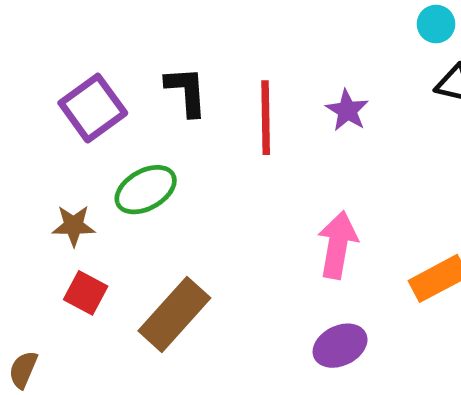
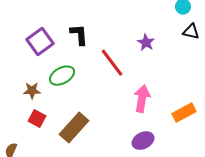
red line: (266, 118) -> (112, 63), moved, turned -36

